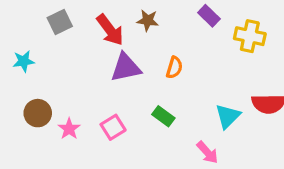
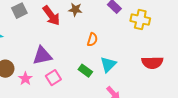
purple triangle: (126, 68) -> (42, 56), moved
cyan triangle: (228, 116) -> (108, 65), moved

